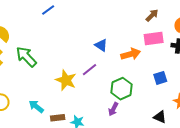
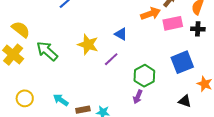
orange arrow: (131, 54) -> (151, 14), moved
blue square: (160, 78) -> (182, 62), size x1.6
yellow star: (66, 80) -> (88, 44), moved

